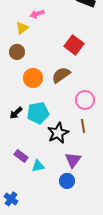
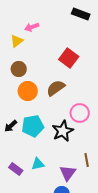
brown circle: (17, 52) -> (19, 69), moved
brown line: (83, 126) -> (87, 160), moved
black star: (58, 133) -> (63, 131), moved
cyan triangle: (38, 166) -> (38, 164), moved

